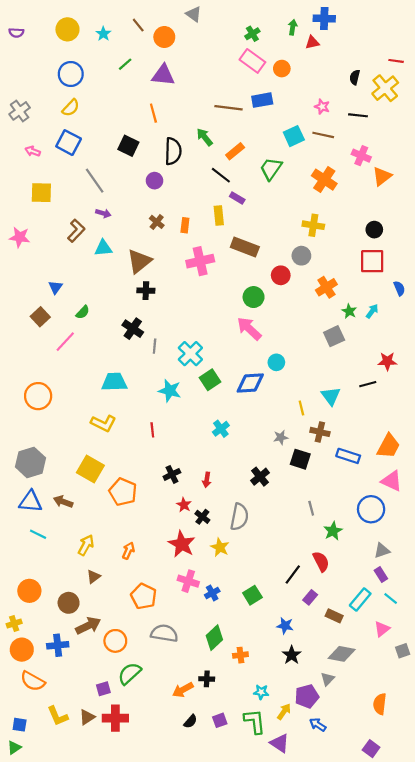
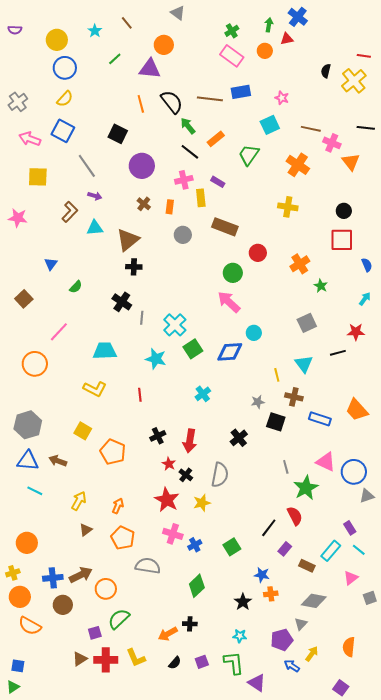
blue cross: (324, 18) -> (298, 17), turned 36
yellow circle: (67, 29) -> (57, 40), moved
orange circle: (164, 37) -> (164, 45), moved
orange circle: (282, 69) -> (265, 51), moved
pink star: (322, 107) -> (282, 98), moved
black line: (358, 115) -> (366, 128), moved
brown line: (323, 135) -> (311, 129), moved
pink arrow: (33, 151) -> (30, 139), size x1.5
black semicircle: (173, 151) -> (172, 102), moved, turned -40
black line: (221, 175) -> (190, 152), moved
orange triangle: (382, 176) -> (351, 162), turned -30
purple circle: (155, 181) -> (142, 166), size x1.6
gray circle: (301, 256) -> (183, 235), moved
pink cross: (200, 261) -> (184, 180), moved, size x0.7
cyan arrow: (372, 311) -> (365, 299), moved
brown square: (40, 317) -> (24, 299), moved
gray square: (334, 336) -> (307, 323), moved
pink line: (65, 342) -> (59, 332), moved
orange trapezoid: (388, 446) -> (357, 410), turned 110
yellow square: (90, 469) -> (83, 431), size x0.7
red arrow: (207, 480) -> (190, 441), size x1.6
pink triangle: (392, 481) -> (326, 462), moved
blue circle: (371, 509) -> (354, 472), moved
green star: (333, 531) -> (306, 488), size x1.4
yellow star: (220, 547) -> (202, 503), turned 30
gray triangle: (382, 551) -> (367, 496), moved
orange pentagon: (144, 596) -> (123, 538), moved
brown circle: (69, 603) -> (63, 605), moved
gray semicircle: (164, 633) -> (148, 566), moved
blue cross: (58, 645) -> (53, 578), moved
orange cross: (240, 655) -> (271, 594), moved
black star: (292, 655) -> (243, 602), moved
yellow arrow: (284, 712) -> (312, 654), moved
yellow L-shape: (58, 716) -> (136, 658), moved

